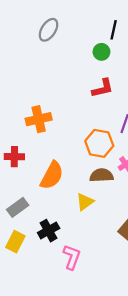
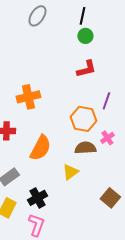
black line: (114, 30) -> (82, 16), moved
pink L-shape: (72, 257) -> (36, 225), moved

